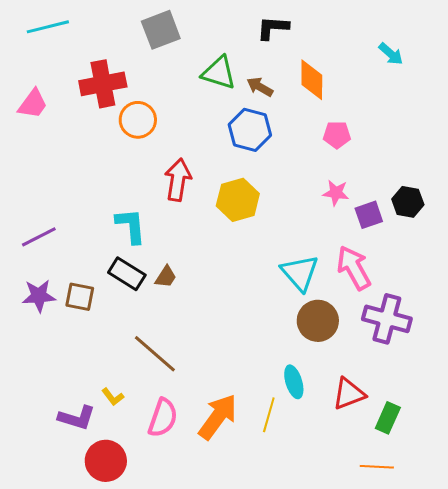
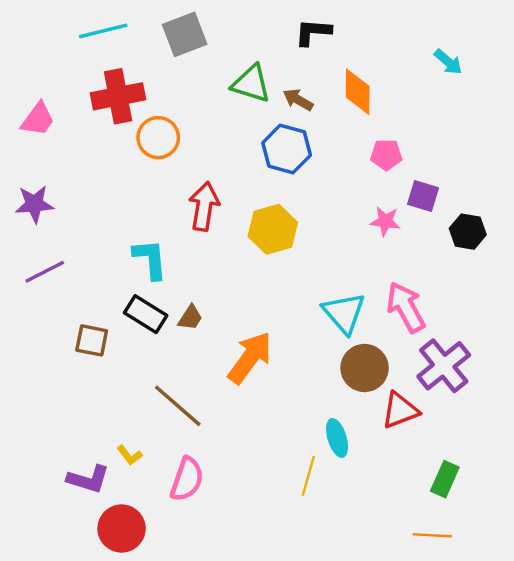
cyan line: (48, 27) -> (103, 31), moved
purple square: (369, 215) -> (423, 196), moved, turned 36
purple star: (39, 296) -> (34, 204), moved
purple cross: (387, 319) -> (444, 366), turned 36
red triangle: (349, 394) -> (400, 410), moved
orange arrow: (218, 417) -> (250, 358), moved

